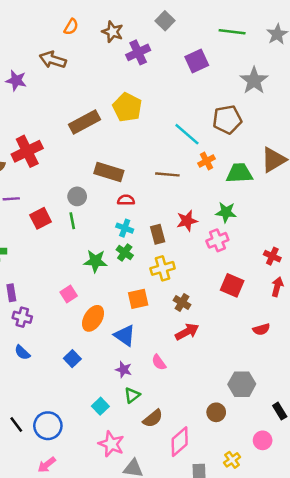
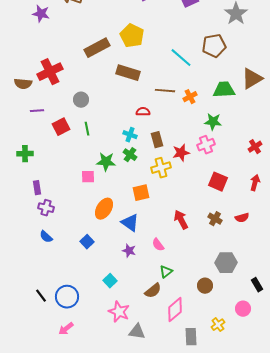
orange cross: (206, 161) -> (190, 97), moved
brown rectangle: (109, 172) -> (128, 73), moved
gray circle: (77, 196) -> (81, 100), moved
red semicircle: (126, 200) -> (143, 112), moved
red star: (187, 221) -> (181, 153), moved
red cross: (272, 256) -> (255, 147), moved, turned 32
pink square: (69, 294) -> (88, 177), moved, turned 32
brown cross: (182, 303) -> (215, 219), moved
red arrow: (187, 332) -> (181, 220), turned -90
green triangle: (132, 395) -> (166, 272), moved

